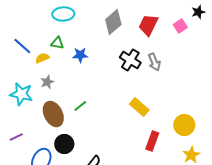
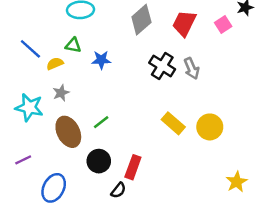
yellow circle: (184, 125) -> (210, 127), moved
red rectangle: (152, 141) -> (133, 167), moved
black circle: (64, 144) -> (99, 161), moved

